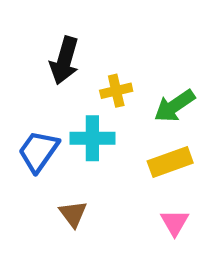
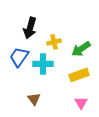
blue trapezoid: (38, 151) -> (19, 57), moved

